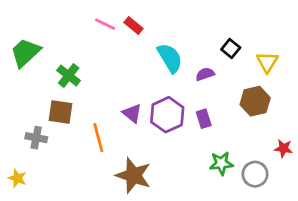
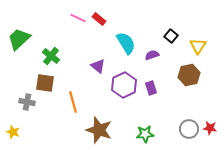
purple triangle: (132, 113) -> (98, 66), moved
red star: (283, 148) -> (210, 128), moved
green star: (221, 163) -> (145, 134), moved

